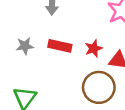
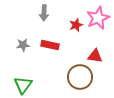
red star: (94, 48) -> (76, 25), moved

